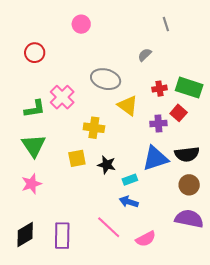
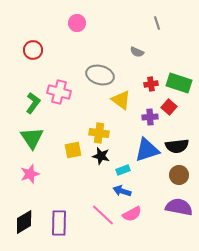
gray semicircle: (145, 55) -> (137, 52), turned -112
pink cross: (62, 97) -> (59, 92), turned -30
green L-shape: (35, 109) -> (33, 103), turned -45
yellow cross: (94, 128) -> (99, 133), moved
pink semicircle: (146, 239) -> (132, 214), moved

